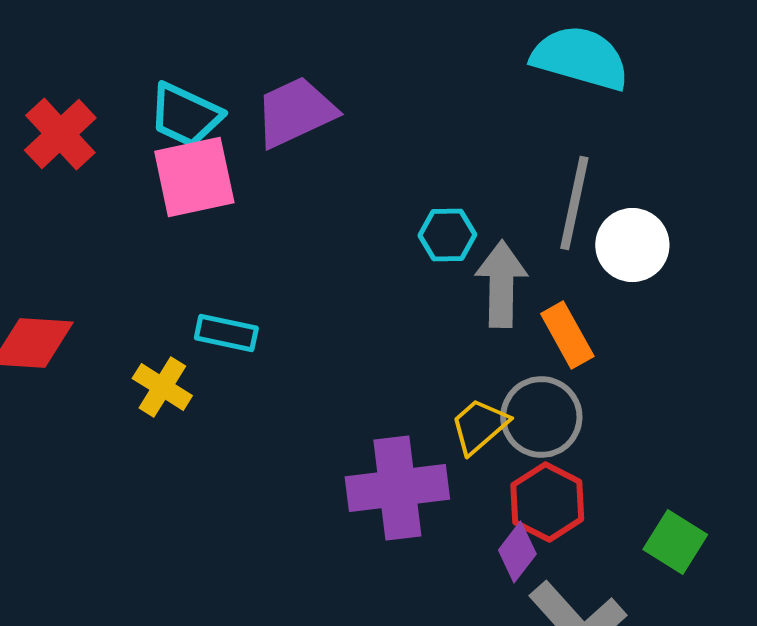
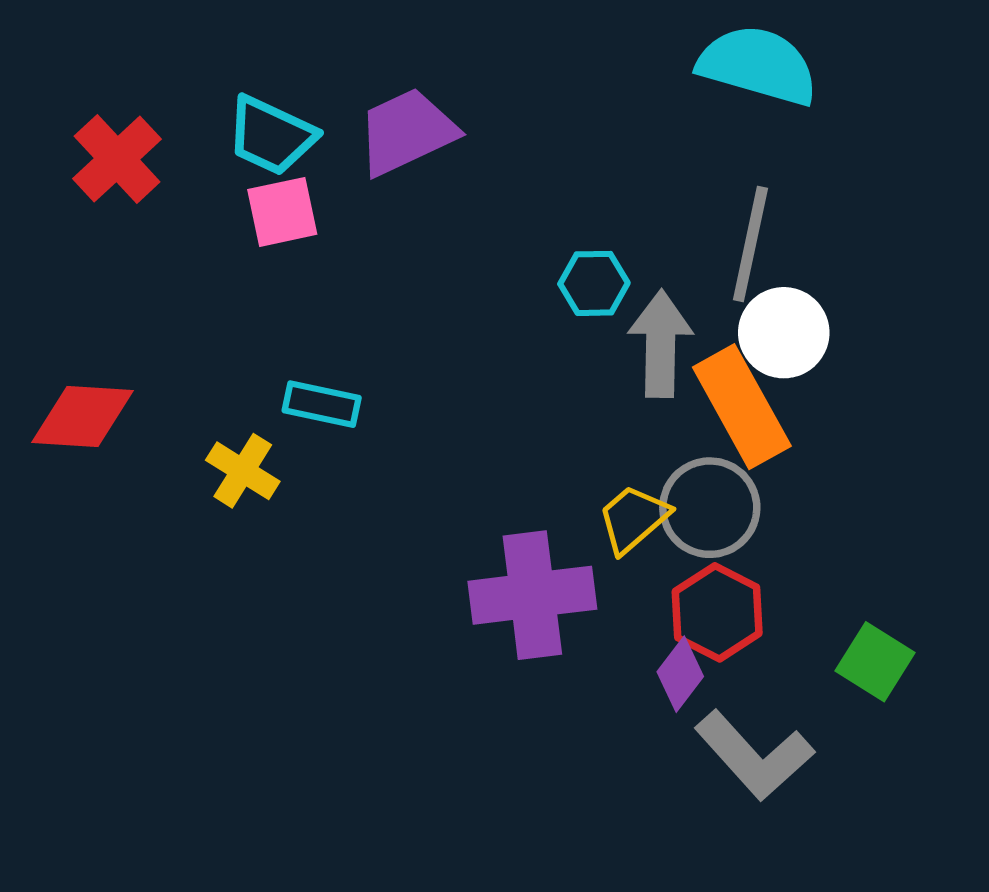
pink square: (194, 177) -> (282, 212), size x0.7
white circle: (632, 245) -> (784, 333), moved
orange rectangle: (567, 335) -> (742, 407), size x1.5

